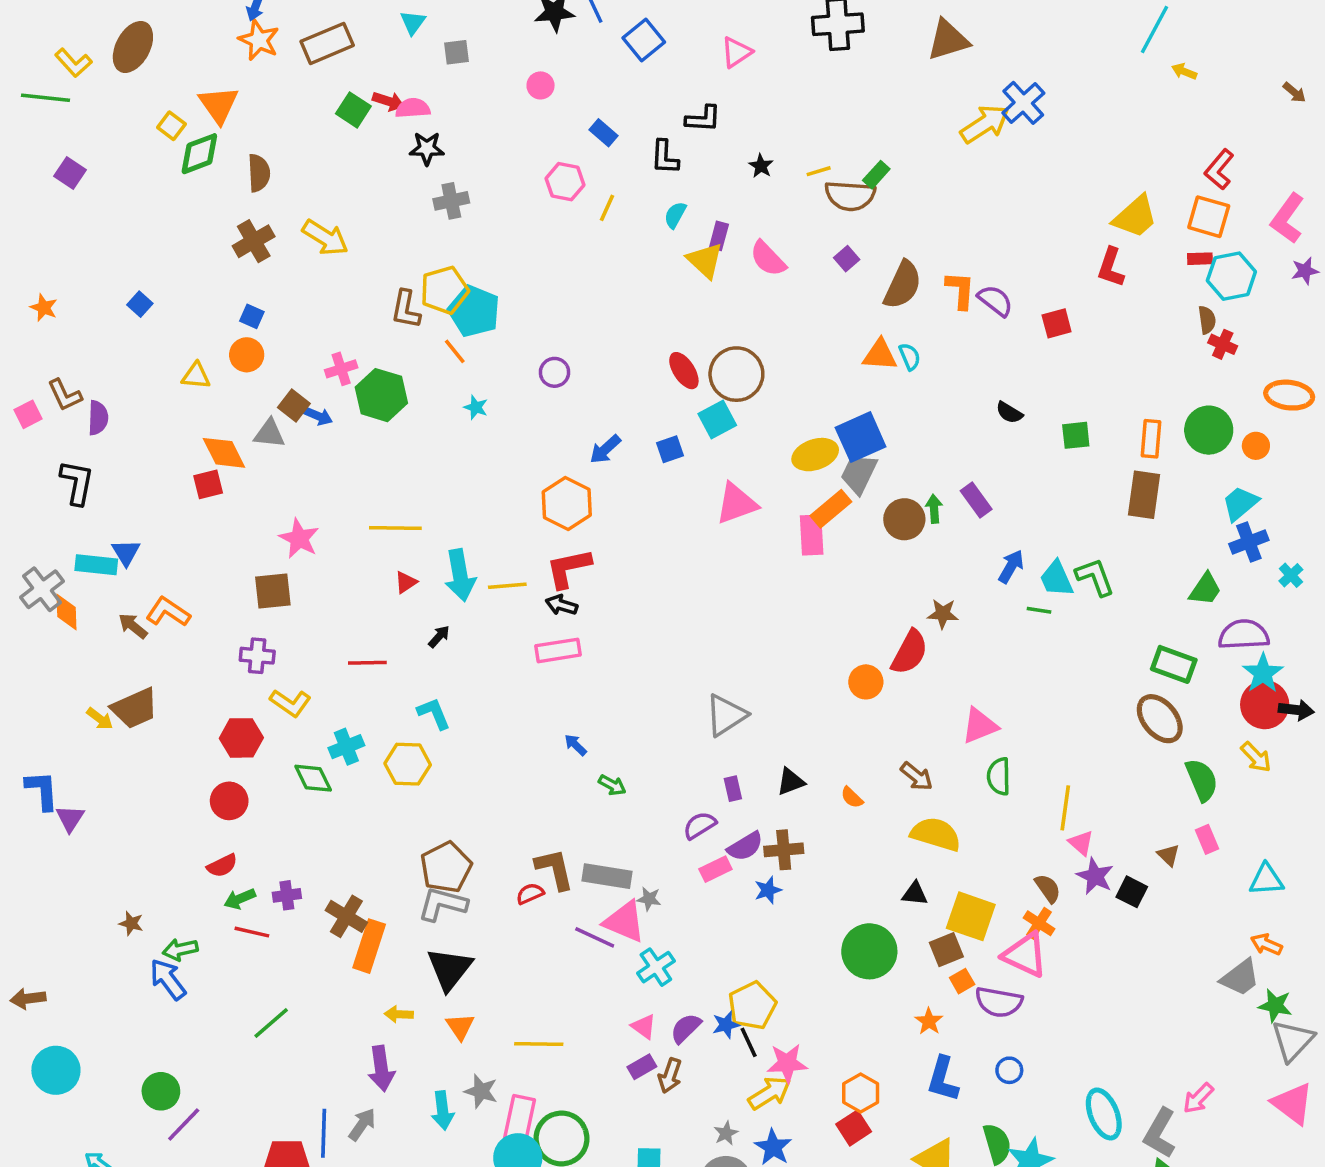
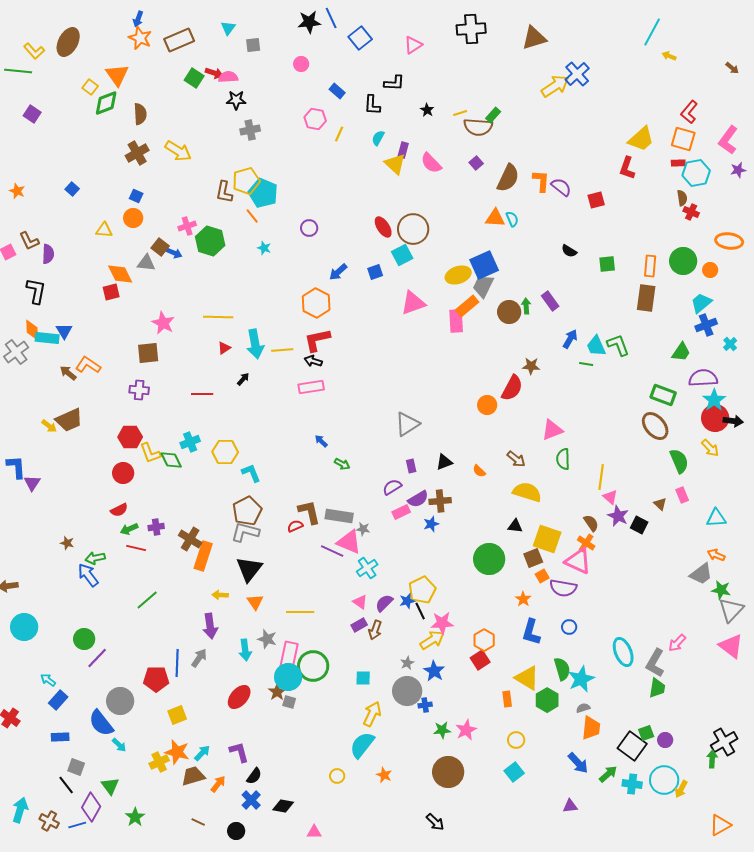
orange diamond: (66, 612) -> (32, 330), moved
yellow L-shape: (290, 703) -> (150, 453), moved, turned 35
cyan L-shape: (434, 713) -> (251, 473), moved

